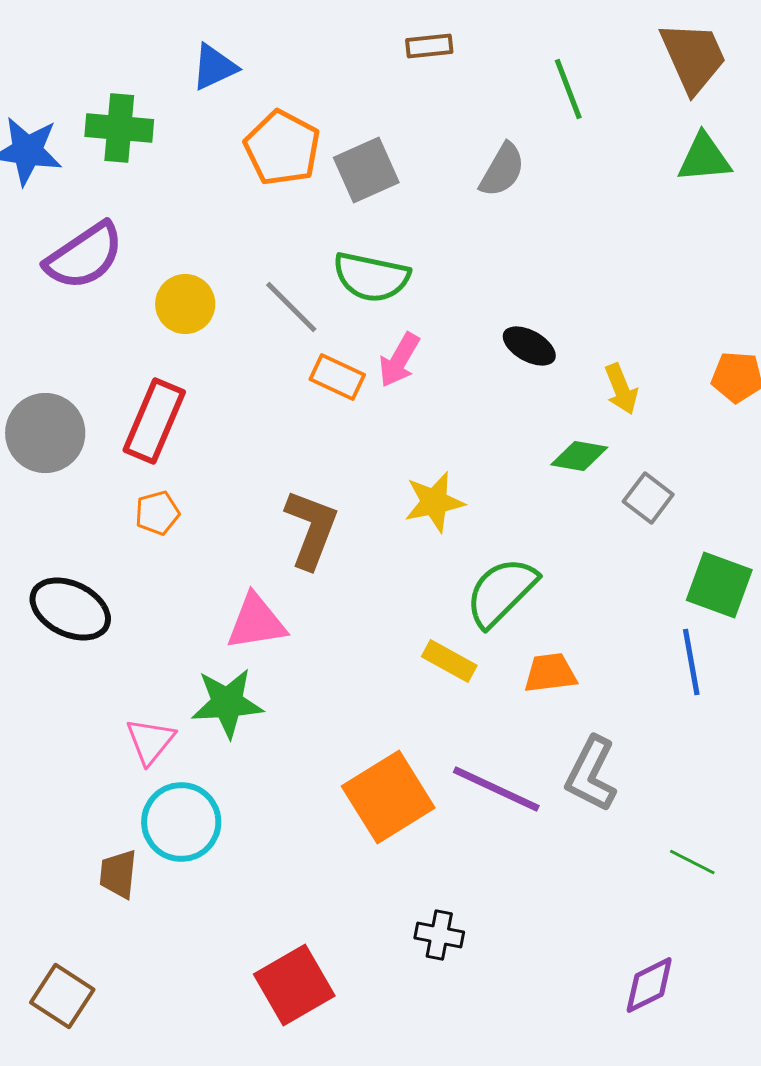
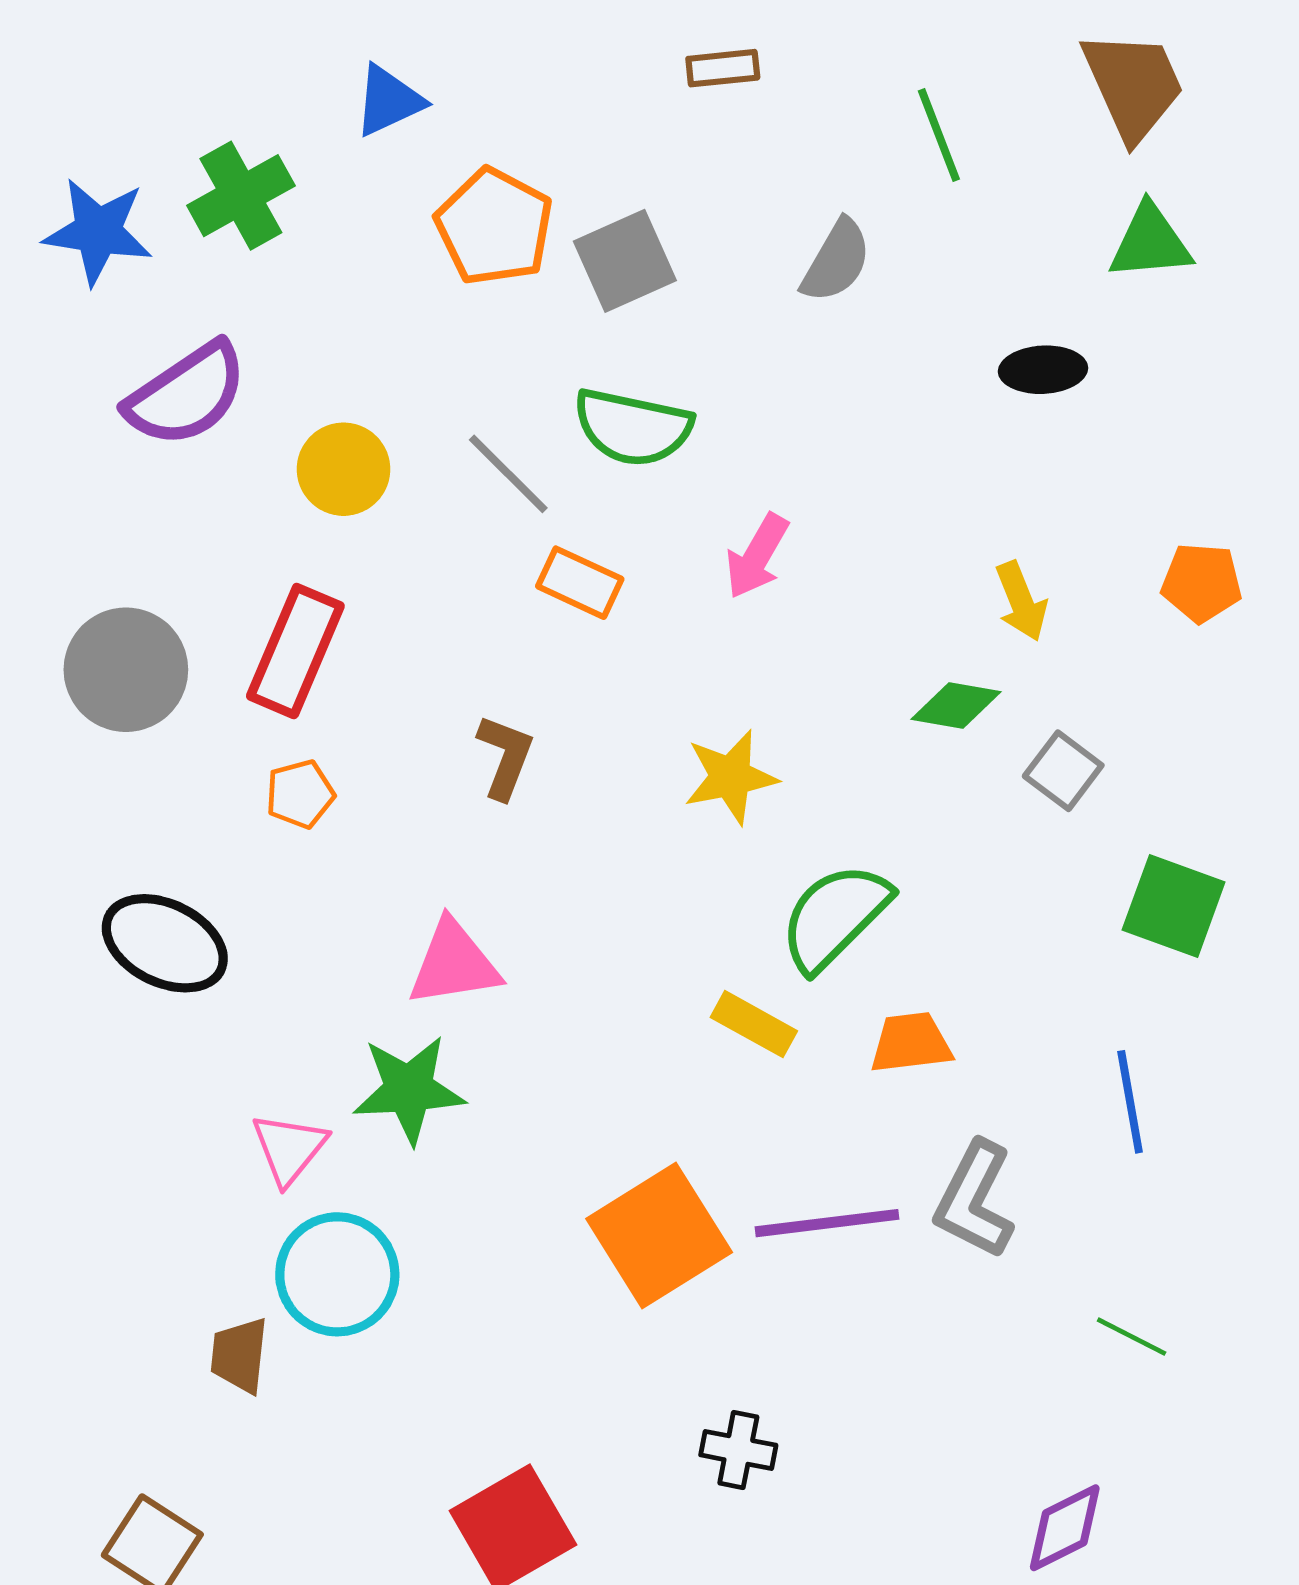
green cross: (119, 128) -> (241, 196), turned -34
black ellipse: (529, 346) -> (1043, 370), moved, turned -32
pink arrow: (399, 360) -> (757, 556), moved
brown L-shape: (311, 529) -> (505, 757), moved, size x0.7
blue line: (691, 662) -> (1130, 1102), moved
purple line: (496, 789) -> (827, 1223), turned -32

